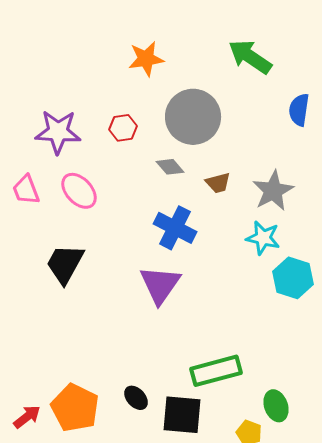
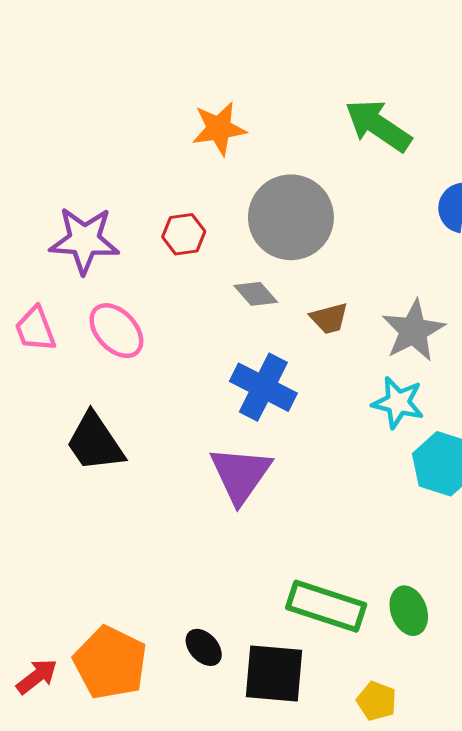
black trapezoid: (65, 264) -> (95, 442), turned -63
green rectangle: (216, 371) -> (326, 606), turned 33
green ellipse: (276, 406) -> (409, 611), moved

